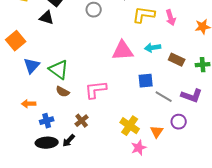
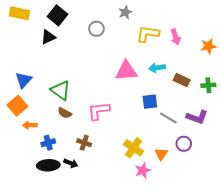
black triangle: (47, 18) -> (48, 37), turned -42
orange square: (16, 41) -> (17, 106), moved
blue triangle: (32, 66) -> (24, 80), moved
brown cross: (82, 121) -> (84, 143), turned -32
black arrow: (69, 141) -> (71, 163), turned -112

